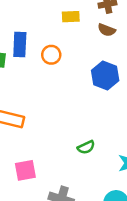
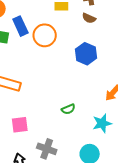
blue rectangle: (20, 45) -> (20, 26), turned -30
orange circle: (51, 55) -> (45, 35), size x1.5

